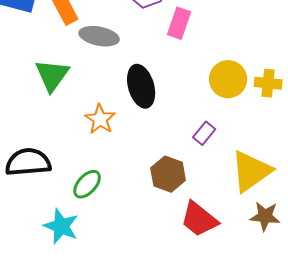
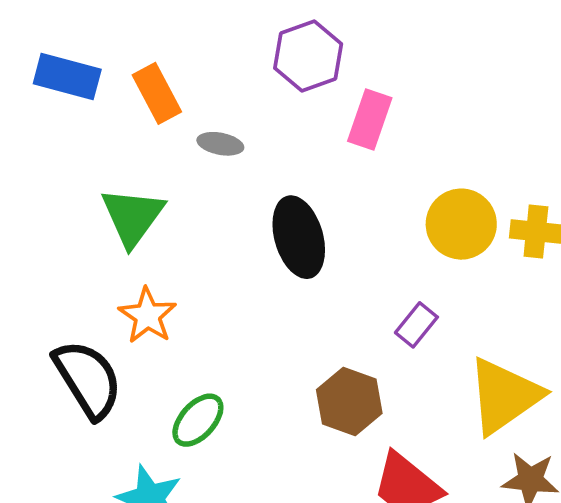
gray ellipse: (99, 36) -> (220, 144), size x0.6
orange star: (100, 119) -> (148, 316), moved
black semicircle: (28, 162) -> (88, 379), turned 63

